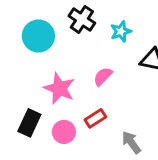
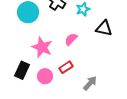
gray arrow: (131, 142) -> (90, 83), turned 77

